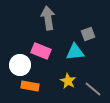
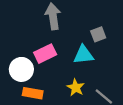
pink rectangle: (41, 51) -> (45, 54), turned -48

